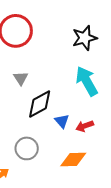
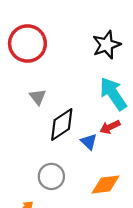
red arrow: (85, 126) -> (110, 127), moved

